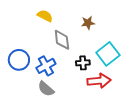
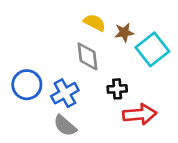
yellow semicircle: (45, 16) -> (95, 23), moved
cyan square: (108, 54) -> (152, 49), moved

